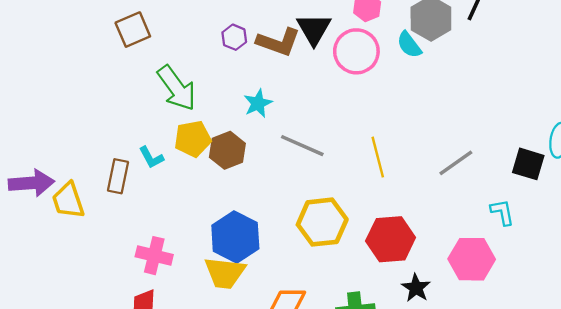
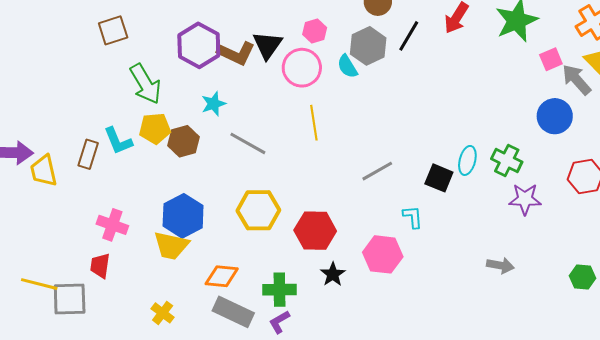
purple hexagon: (234, 37) -> (199, 45), size x2.0
cyan L-shape: (151, 157) -> (118, 141), size x1.4
yellow line: (378, 157) -> (314, 123), moved

